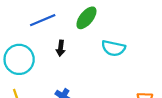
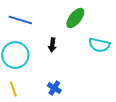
blue line: (43, 20) -> (20, 20), moved, turned 40

